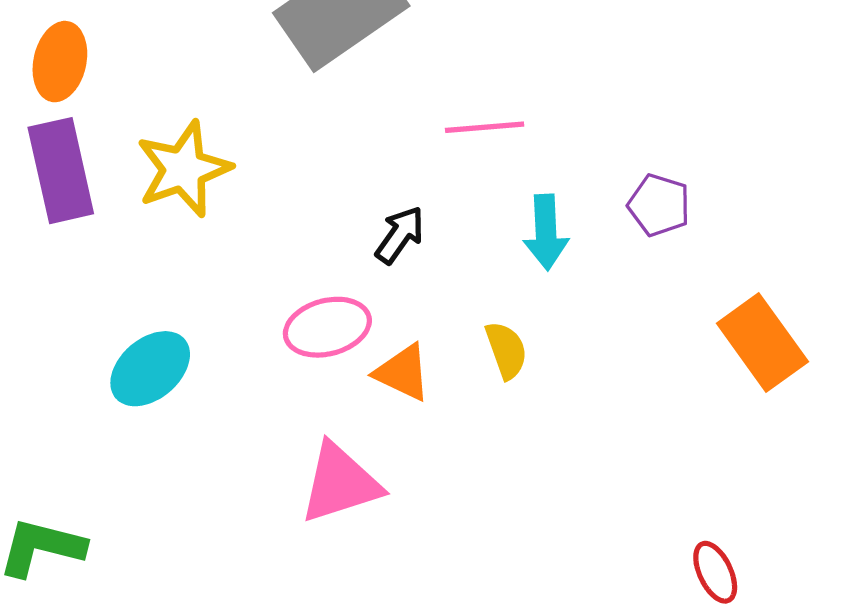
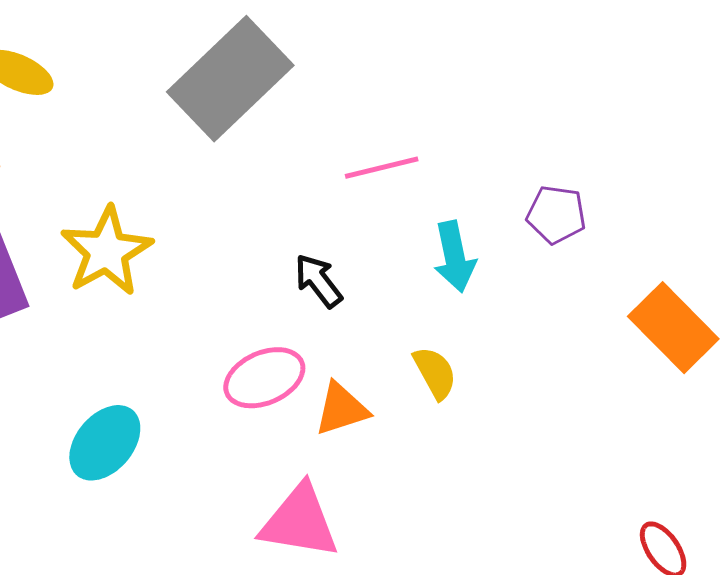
black arrow: (400, 235) -> (318, 281), turned -64
orange triangle: (403, 372) -> (342, 409), turned -34
pink triangle: (340, 483) -> (299, 522), turned 36

